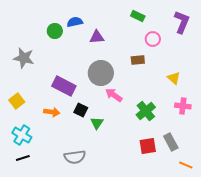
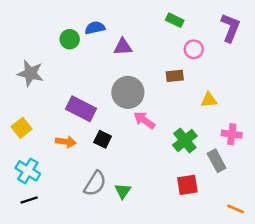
yellow triangle: (174, 78) -> (209, 100), moved, turned -48
green triangle: (97, 123) -> (123, 191), moved
gray rectangle: (171, 142) -> (217, 161), moved
gray semicircle: (75, 157) -> (95, 184), moved, turned -50

